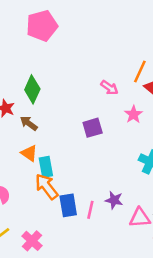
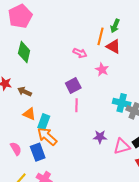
green diamond: (32, 89) -> (24, 52), moved
cyan rectangle: (46, 167) -> (44, 122), turned 42
blue rectangle: (68, 205) -> (38, 152), moved
pink line: (90, 210) -> (76, 105), moved

